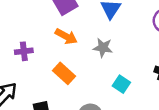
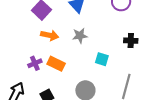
purple cross: (24, 51) -> (35, 63), moved

